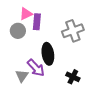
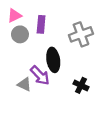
pink triangle: (26, 14) -> (14, 16), moved
gray triangle: (22, 76) -> (24, 84), turned -40

